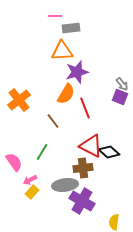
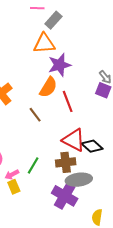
gray rectangle: (71, 28) -> (53, 20), turned -42
green line: (42, 152) -> (33, 165), moved
gray ellipse: (65, 185) -> (79, 180), moved
yellow rectangle: (32, 192) -> (14, 187), turned -64

